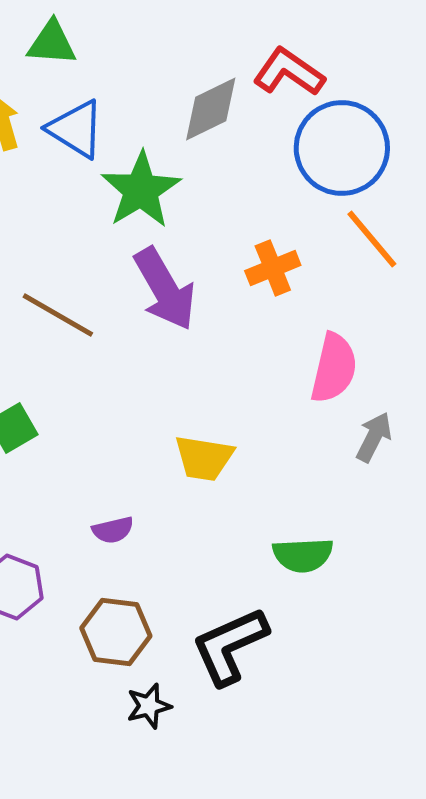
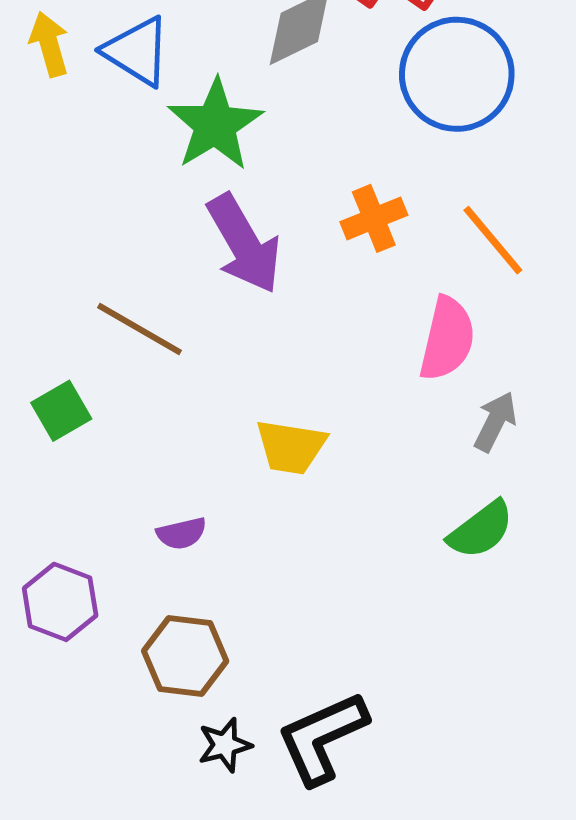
orange line: (372, 239) -> (493, 240), moved
brown line: (58, 315) -> (139, 329), moved
green semicircle: (303, 555) -> (481, 530), moved, turned -34
black L-shape: (230, 646) -> (322, 738), moved

